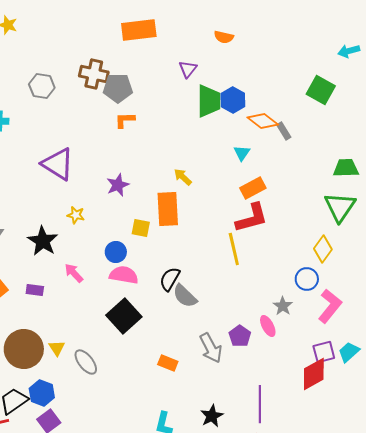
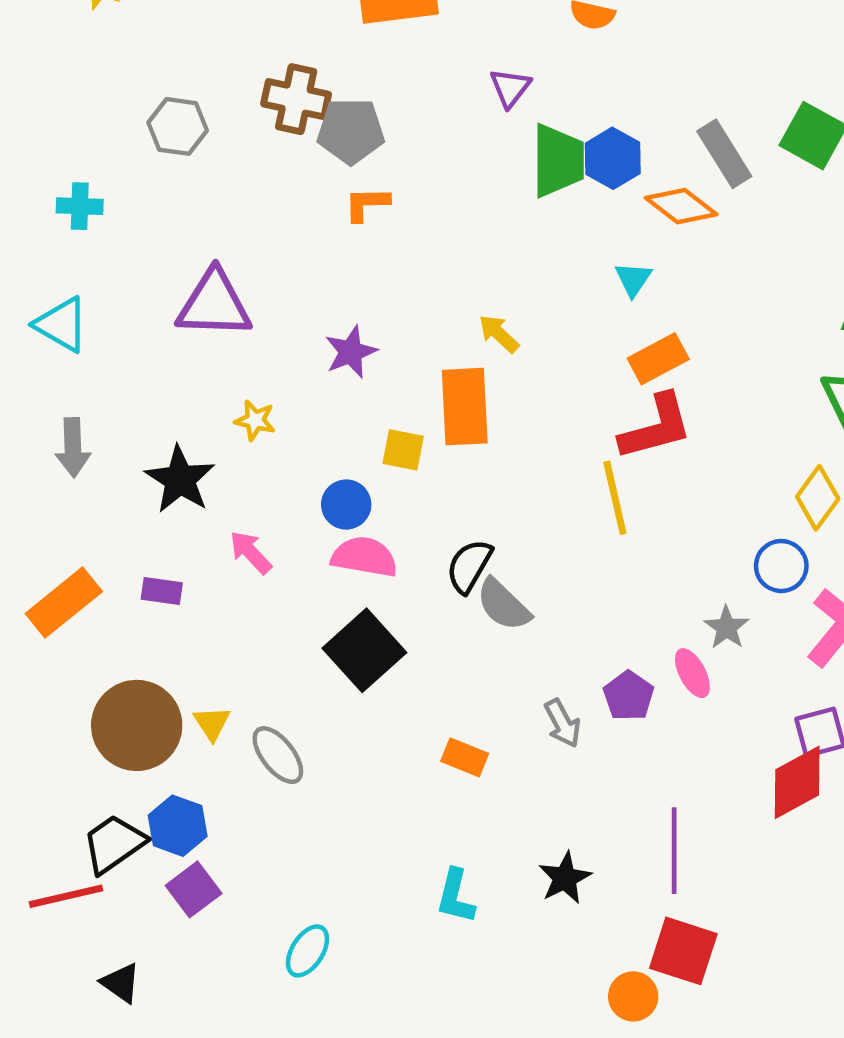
gray rectangle: (284, 131) -> (724, 154), moved, size x1.6
purple triangle: (58, 164) -> (214, 304), turned -30
gray arrow: (211, 348) -> (563, 723), size x0.7

